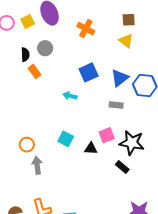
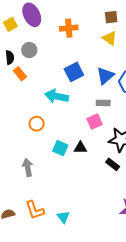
orange cross: (86, 29) -> (69, 28), turned -30
cyan arrow: (70, 96) -> (57, 96), size x1.6
pink square: (107, 135) -> (95, 122), moved
cyan square: (66, 139) -> (60, 148), moved
orange circle: (27, 145) -> (37, 124), moved

